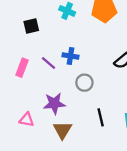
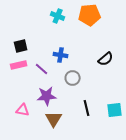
black square: (31, 26) -> (21, 46), moved
purple line: (49, 63) -> (42, 69), moved
pink rectangle: (22, 68) -> (19, 65), turned 56

